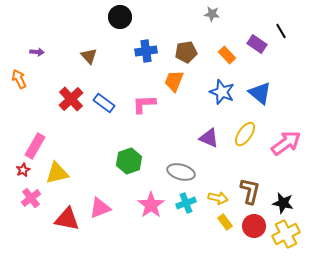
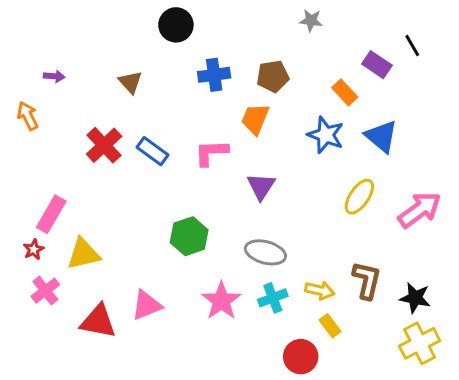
orange rectangle: (227, 55) -> (345, 92), moved
purple triangle: (209, 138) -> (261, 186), moved, turned 40
red circle: (254, 226) -> (301, 357), moved

